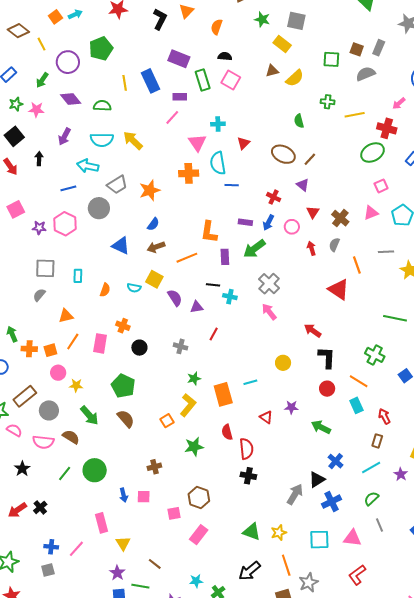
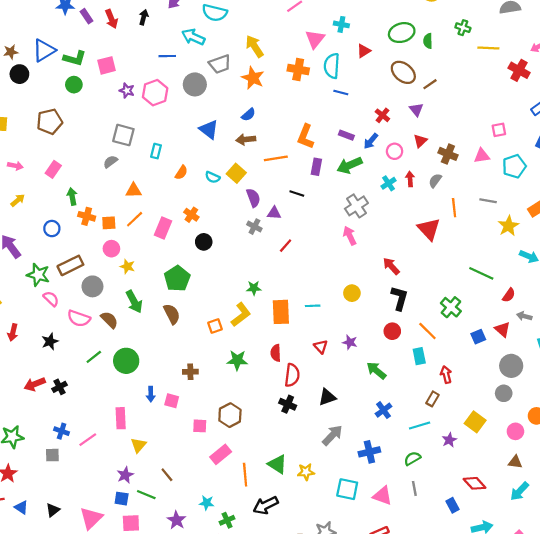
yellow arrow: (133, 140) -> (255, 46), moved
green ellipse: (373, 152) -> (402, 33), moved
orange star: (150, 190) -> (253, 78), turned 30
brown cross: (340, 218) -> (448, 154), turned -30
cyan cross: (230, 297) -> (389, 183), moved, turned 32
gray cross: (181, 346) -> (254, 227), moved
black triangle: (317, 480) -> (327, 397), moved
orange line: (286, 565) -> (245, 475), moved

